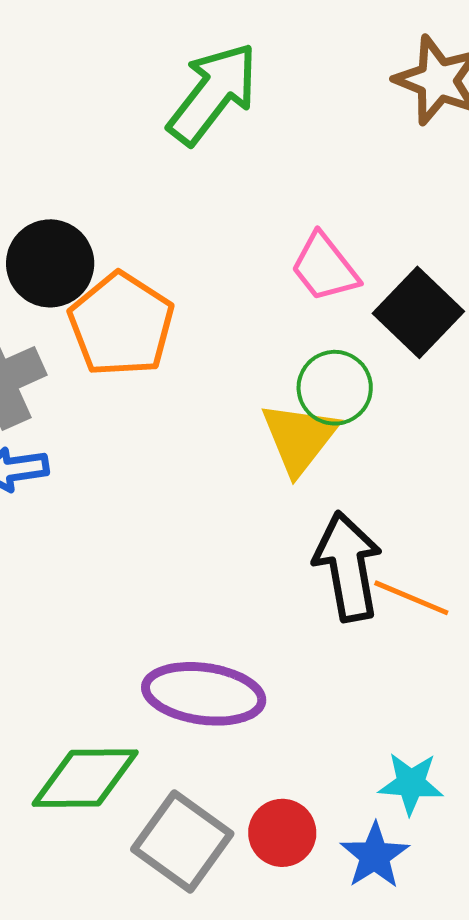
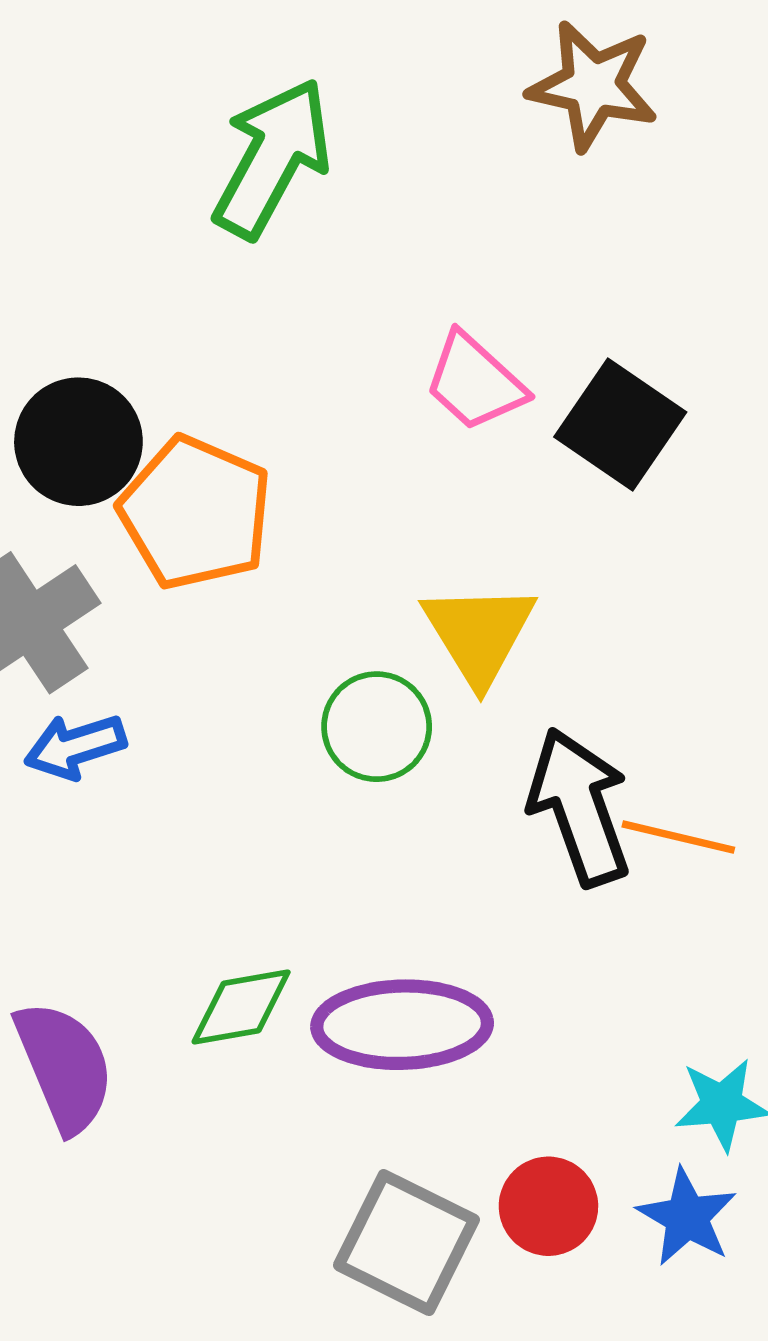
green circle: (335, 388) -> (377, 727), moved
green diamond: (85, 778) -> (241, 1007), moved, size x0.7

